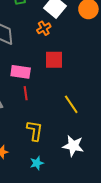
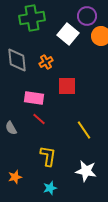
orange cross: (44, 28) -> (46, 62), moved
red line: (26, 93) -> (39, 119), turned -40

